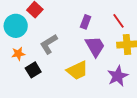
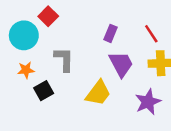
gray L-shape: (49, 44) -> (64, 59), turned 120
yellow trapezoid: (77, 70) -> (98, 93), turned -30

